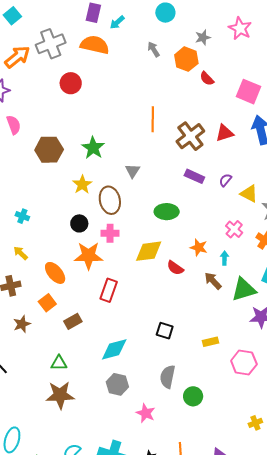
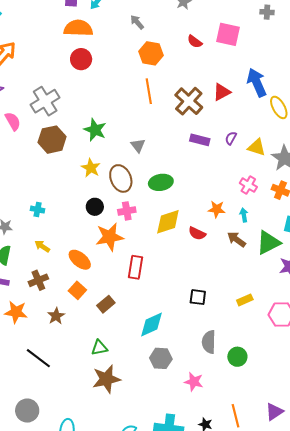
gray cross: (51, 44) -> (45, 101), moved
orange hexagon: (186, 59) -> (151, 53), moved
red circle: (71, 83) -> (81, 59), moved
pink square: (249, 92) -> (228, 34), moved
green ellipse: (167, 212) -> (161, 182), moved

